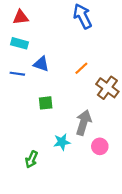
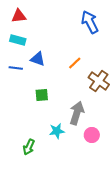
blue arrow: (82, 16) -> (90, 22), moved

